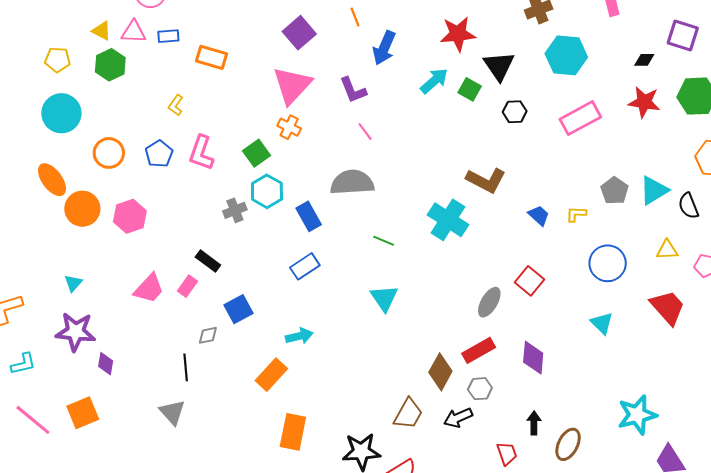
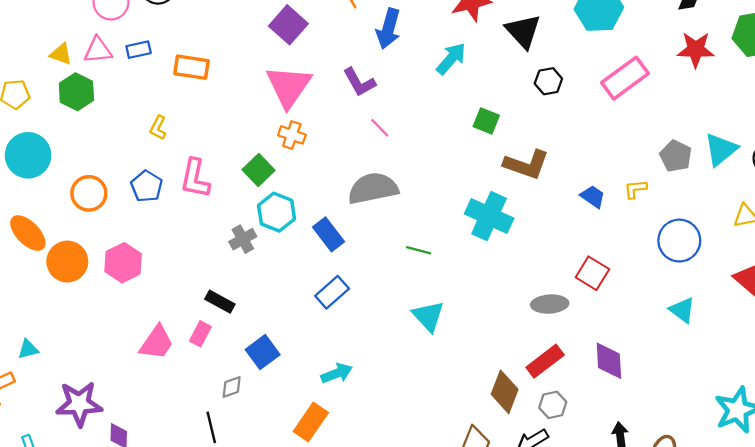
green square: (470, 89) -> (486, 121), moved
cyan triangle: (73, 283) -> (28, 349), moved, turned 42
gray ellipse: (489, 302) -> (550, 304), turned 64

